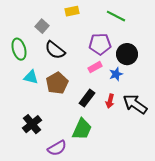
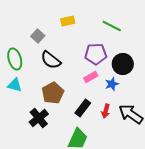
cyan triangle: (31, 77) -> (15, 85), moved
black cross: (32, 124) -> (39, 118), moved

